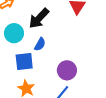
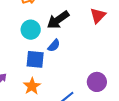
purple circle: (67, 70) -> (97, 82), moved

